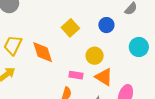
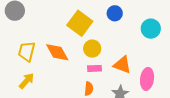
yellow square: (70, 28) -> (80, 23), size x1.4
yellow circle: (95, 56) -> (92, 49), moved

